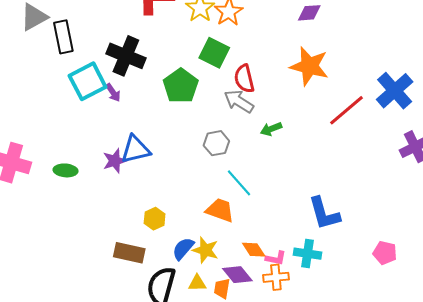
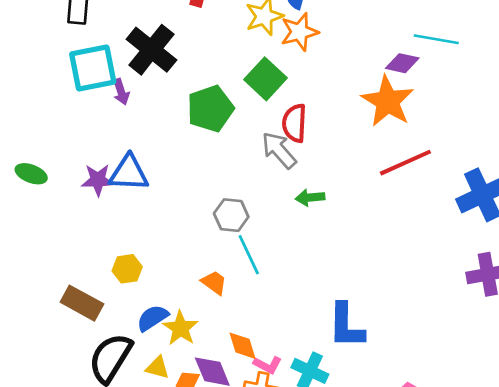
orange star: (309, 66) -> (388, 101), moved
red line: (347, 110) -> (405, 163), moved
gray hexagon: (216, 143) -> (231, 215), moved
orange trapezoid: (220, 210) -> (214, 283), size x0.7

